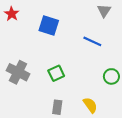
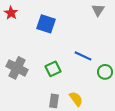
blue line: (92, 41) -> (83, 56), moved
yellow semicircle: (90, 105) -> (76, 99), moved

